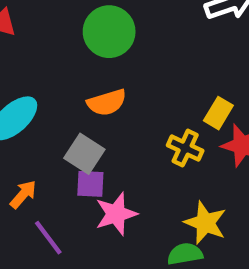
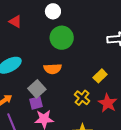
yellow rectangle: (218, 113) -> (100, 76), moved
purple square: (90, 184) -> (36, 103), turned -32

